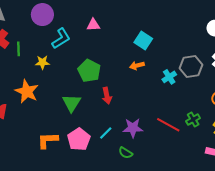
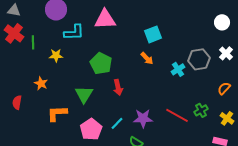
pink triangle: (93, 25) -> (105, 19), size x1.6
cyan L-shape: (61, 38) -> (74, 32), turned 30
cyan square: (143, 41) -> (153, 34), turned 36
orange arrow: (137, 65) -> (147, 58), turned -120
orange star: (27, 91) -> (41, 83), size x0.6
orange L-shape: (48, 140) -> (57, 113), moved

